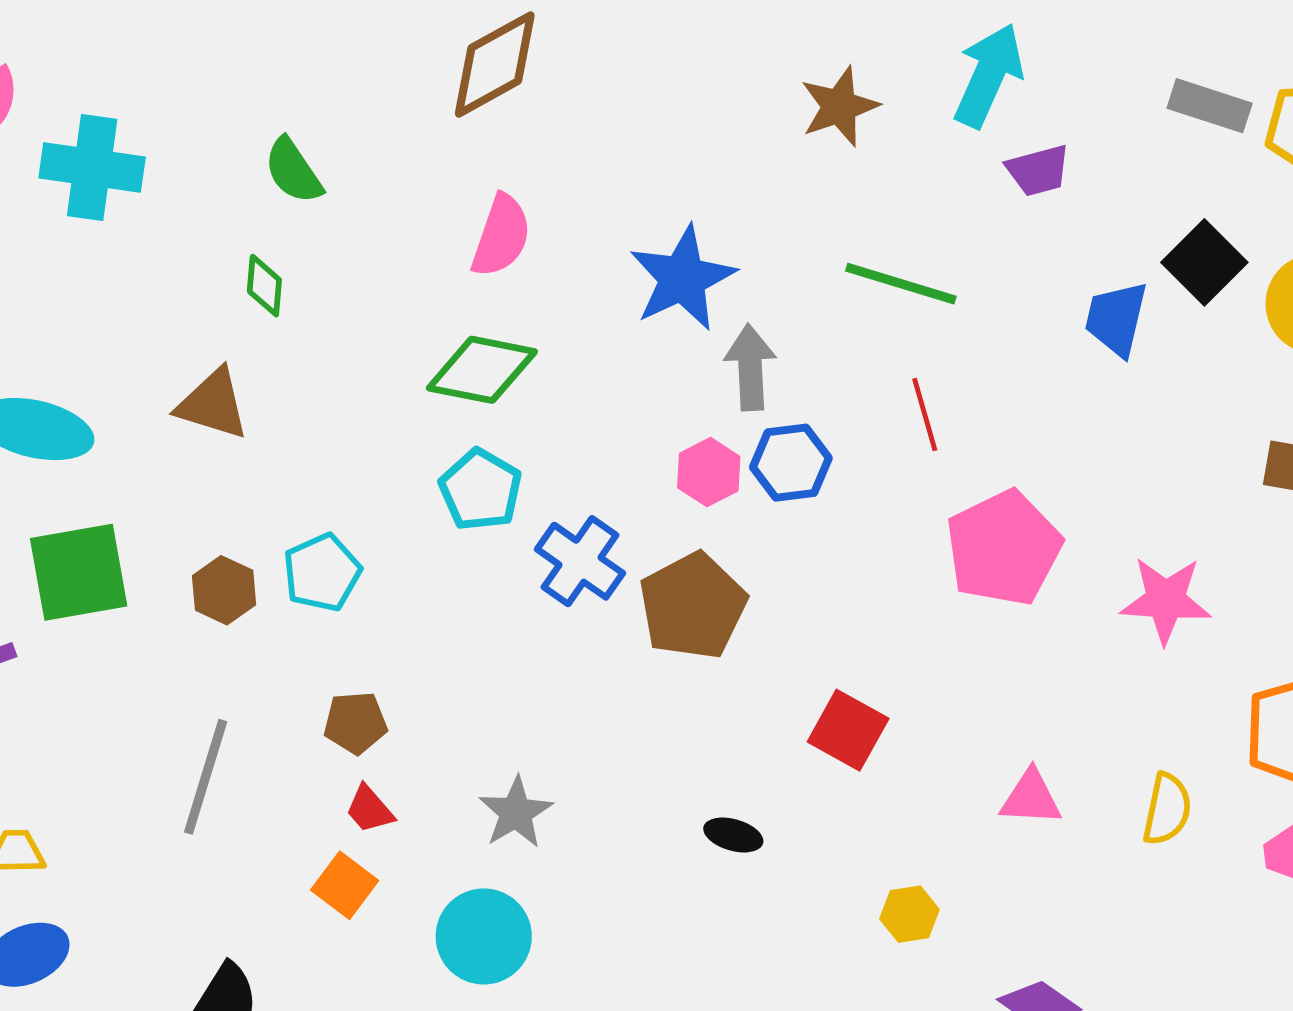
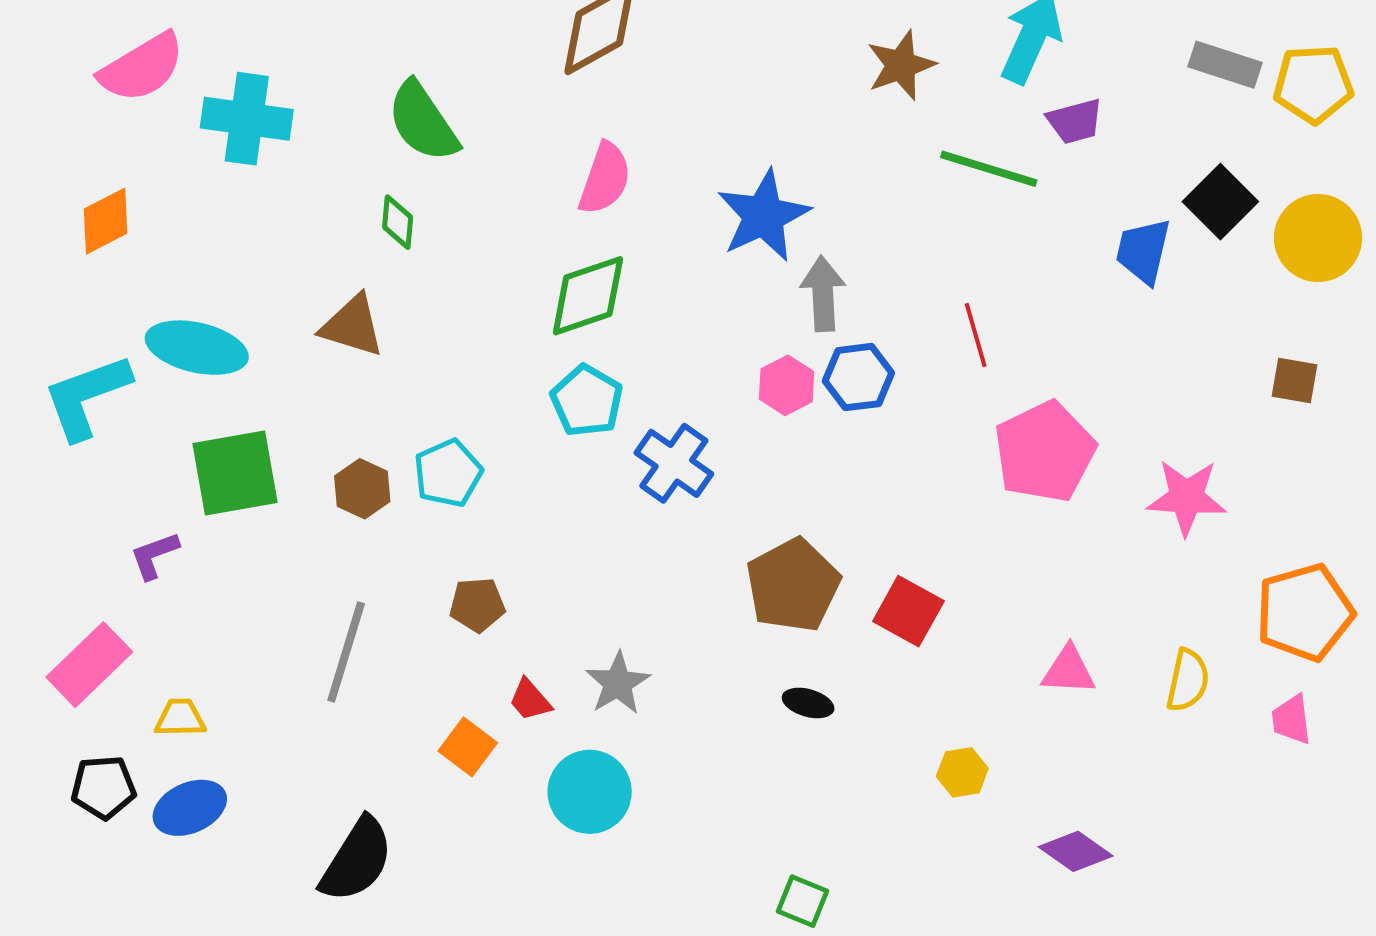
green semicircle: (293, 171) -> (423, 122), size x1.4
green line: (901, 284) -> (989, 169), moved
green diamond: (482, 370) -> (588, 296), turned -30
brown pentagon: (693, 606) -> (793, 585), moved
red trapezoid: (370, 809) -> (530, 700), moved

